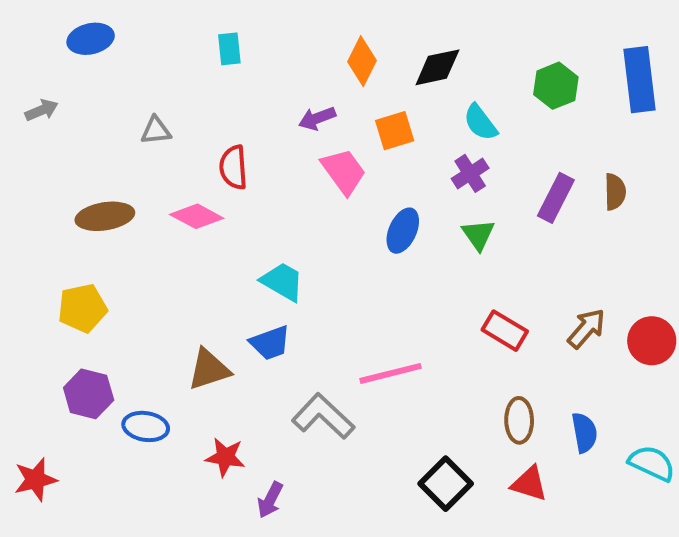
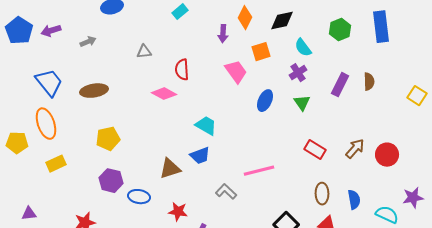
cyan rectangle: (229, 49) -> (180, 12), turned 56
purple arrow: (317, 118) -> (223, 34), moved, turned -66
brown ellipse: (105, 216) -> (94, 91), moved
gray L-shape: (323, 416) -> (226, 192), size x0.7

